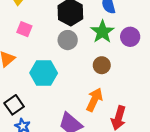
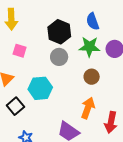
green star: (102, 32) -> (89, 47), turned -30
black square: (14, 105) -> (15, 106), moved

